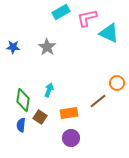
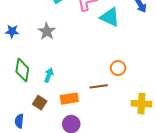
green diamond: (23, 100) -> (22, 70), moved
brown line: (98, 101) -> (99, 86), turned 30
blue semicircle: (21, 125) -> (19, 121), moved

